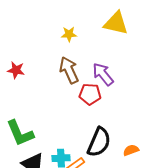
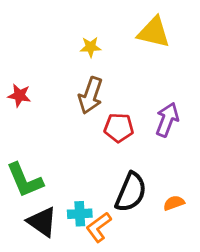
brown arrow: (69, 70) -> (91, 95), turned -136
purple arrow: (103, 74) -> (167, 120), moved, turned 60

